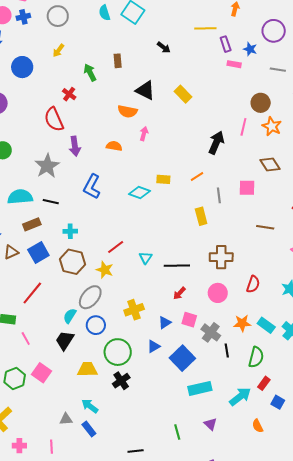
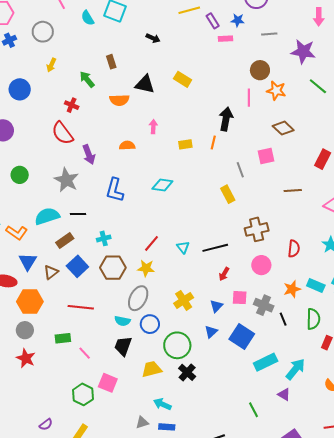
orange semicircle: (127, 111) -> (119, 100), moved
orange line: (197, 176) -> (213, 142), moved, turned -32
yellow rectangle: (163, 179) -> (185, 144), moved
red line: (32, 293) -> (81, 307), turned 70
cyan semicircle: (70, 316) -> (122, 321), turned -98
cyan arrow: (240, 397) -> (295, 369), moved
blue rectangle: (89, 429) -> (167, 427), turned -35

